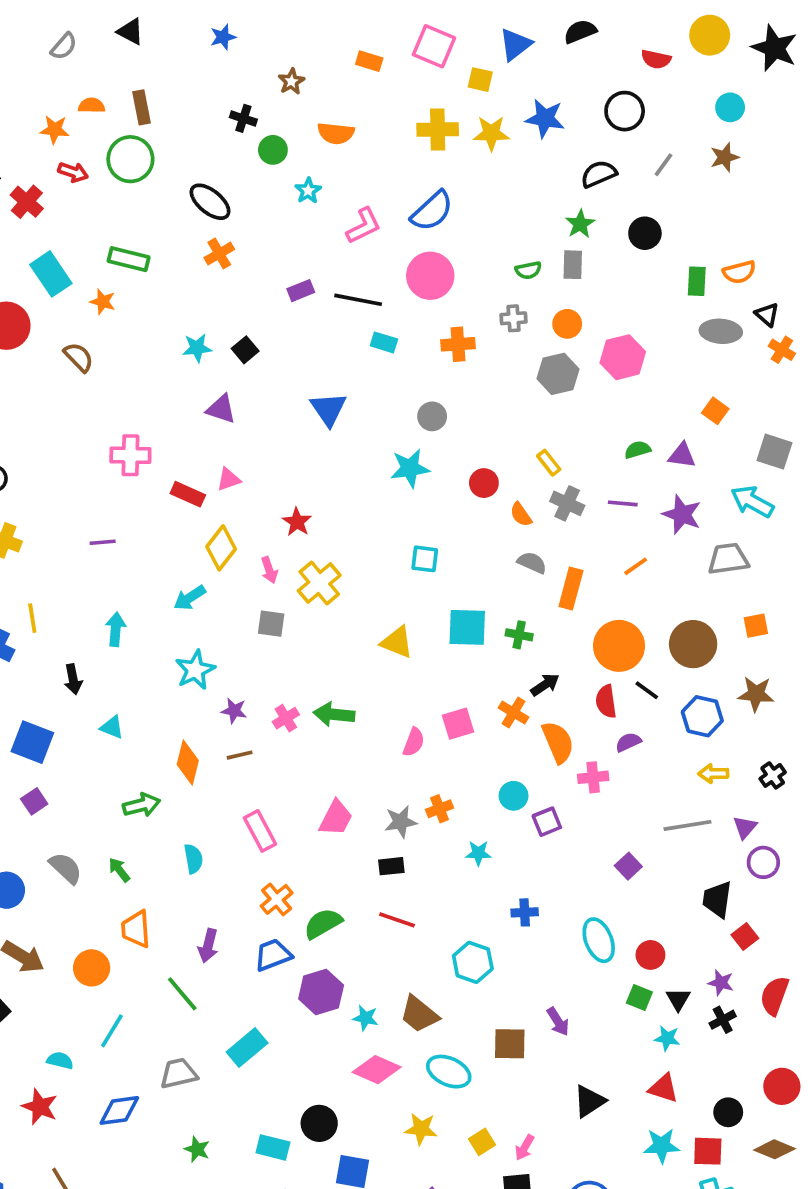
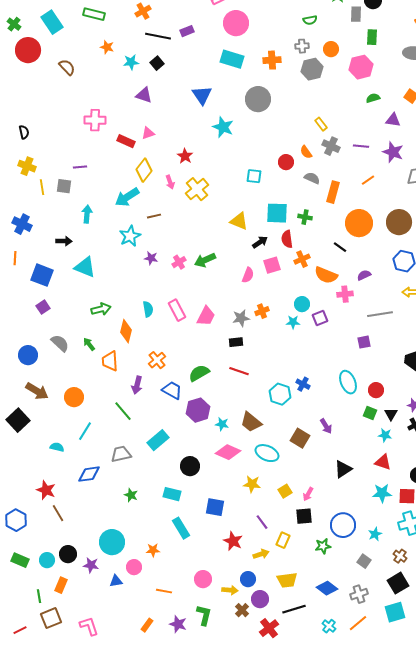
gray rectangle: (573, 265) -> (356, 14), moved
pink circle: (430, 276) -> (236, 23), moved
green rectangle: (697, 281) -> (372, 37), moved
black line: (358, 300) -> (158, 36), moved
orange star: (103, 302) -> (107, 47), moved
cyan rectangle: (384, 342) -> (232, 59), size x1.6
gray hexagon: (558, 374) -> (312, 69), moved
gray circle: (432, 416) -> (258, 99), size x1.6
green semicircle: (638, 450) -> (373, 98), moved
cyan star: (410, 468) -> (223, 127), moved, turned 30
red circle: (484, 483) -> (286, 162), moved
cyan arrow: (190, 598) -> (127, 197), size x1.4
yellow line: (32, 618) -> (42, 187), moved
gray square: (271, 624) -> (64, 186), moved
black arrow: (73, 679) -> (64, 241), turned -77
black arrow: (545, 685) -> (260, 242), moved
black line: (647, 690) -> (340, 247), moved
red semicircle: (606, 701) -> (287, 239), moved
orange cross: (514, 713) -> (302, 259), turned 35
green arrow: (334, 714) -> (205, 260), turned -30
cyan triangle: (112, 727) -> (85, 267), size x1.6
orange semicircle: (558, 742) -> (326, 275), turned 135
brown line: (240, 755) -> (154, 216), moved
orange diamond: (188, 762) -> (126, 331), moved
gray line: (687, 825) -> (380, 314), moved
pink rectangle: (260, 831) -> (177, 310), moved
cyan star: (478, 853) -> (293, 322), moved
cyan semicircle: (193, 859) -> (148, 309), moved
purple square: (628, 866) -> (364, 342), turned 32
orange cross: (277, 899) -> (157, 360), moved
blue cross: (525, 912) -> (303, 384), moved, turned 32
orange trapezoid: (136, 929) -> (110, 361), moved
blue trapezoid: (273, 955) -> (172, 390), turned 50
brown square: (510, 1044) -> (300, 438), turned 30
red star: (40, 1107) -> (46, 490), moved
black circle: (319, 1123) -> (190, 466), moved

